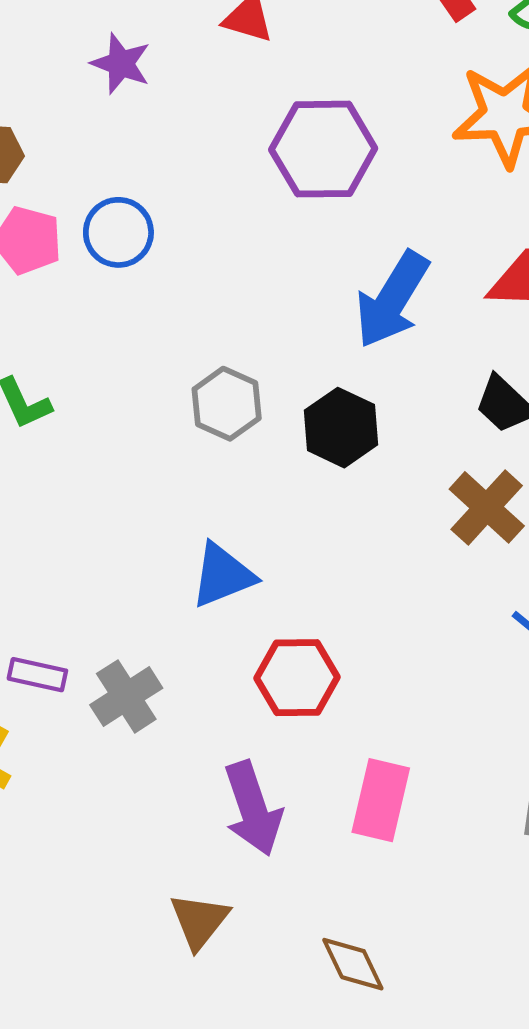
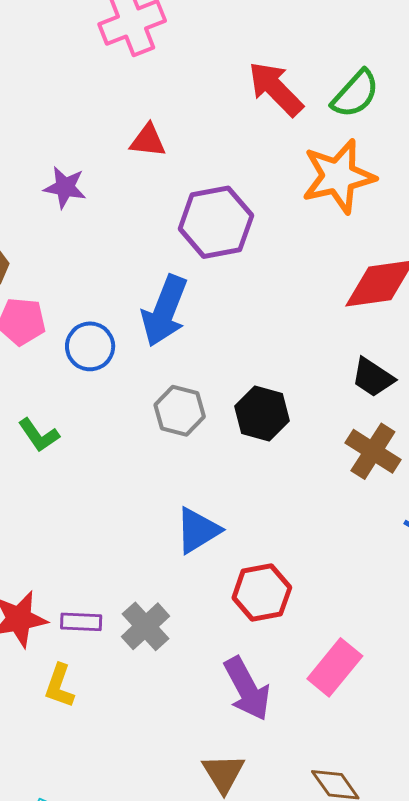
blue circle: (118, 232) -> (90, 346), moved
blue arrow: (392, 300) -> (165, 311), moved
pink rectangle: (381, 800) -> (335, 667), turned 36

